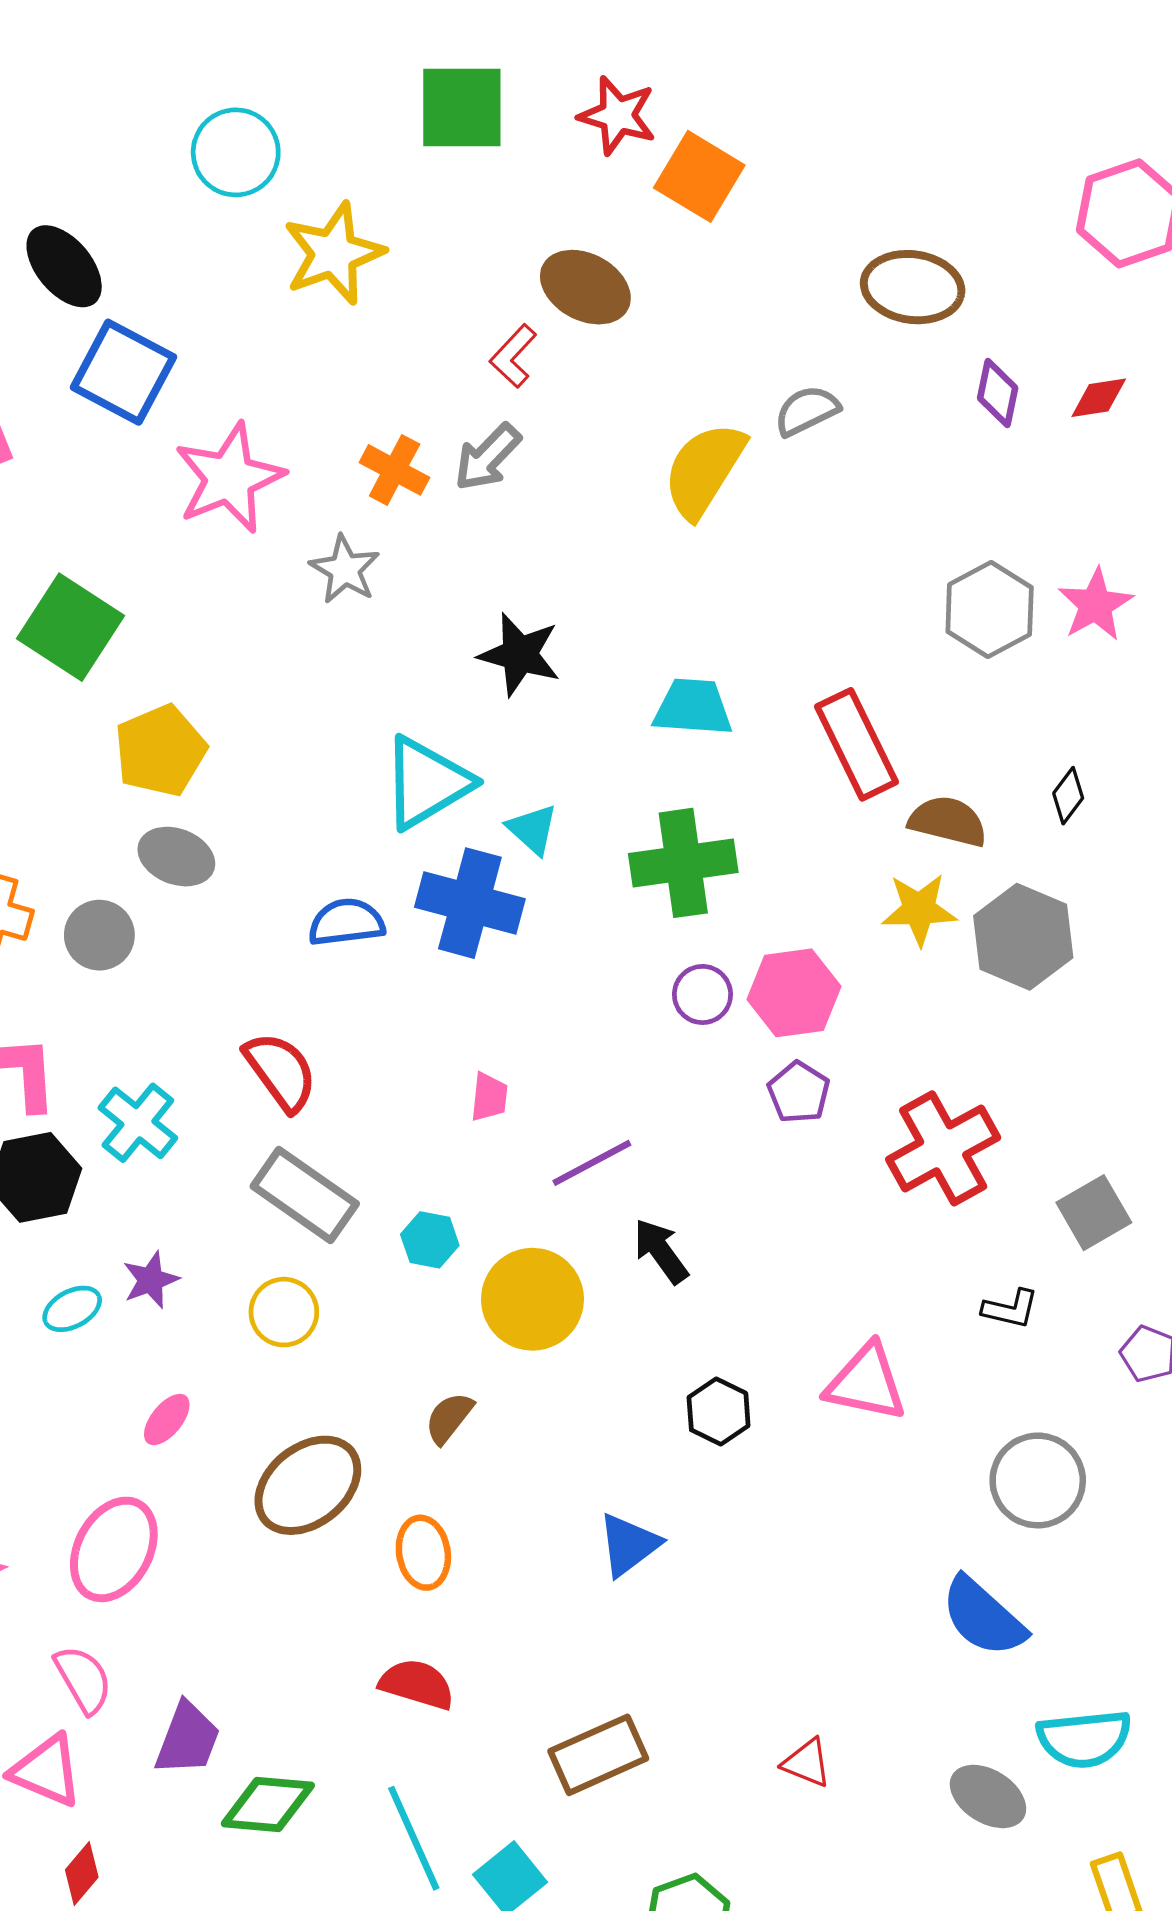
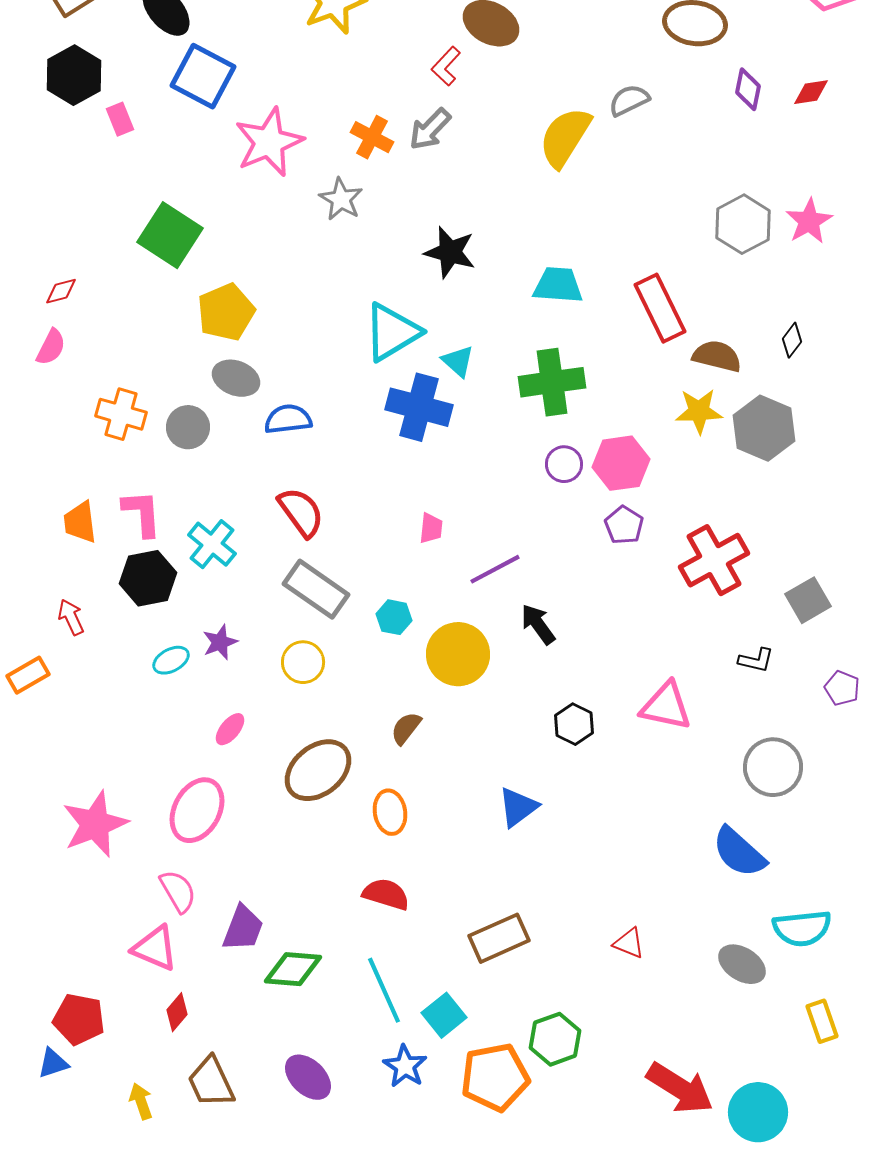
blue semicircle: (346, 922) -> (288, 419), moved

